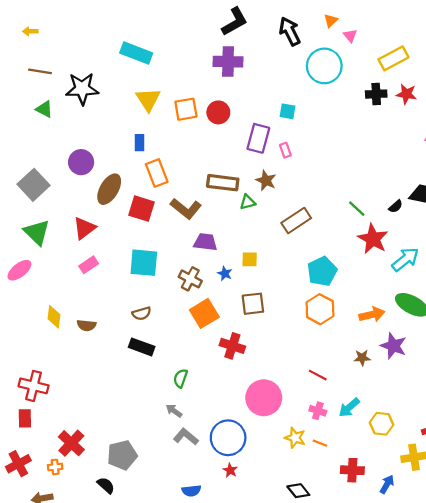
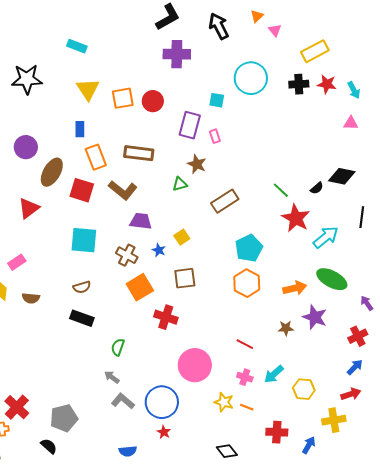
cyan rectangle: (136, 53) -> (77, 46), size x0.7
purple cross: (228, 62) -> (177, 54), moved
cyan circle: (324, 66) -> (251, 78), moved
brown rectangle: (223, 183) -> (139, 153), moved
yellow square: (250, 259) -> (182, 237), turned -35
pink rectangle: (89, 265) -> (17, 262), moved

